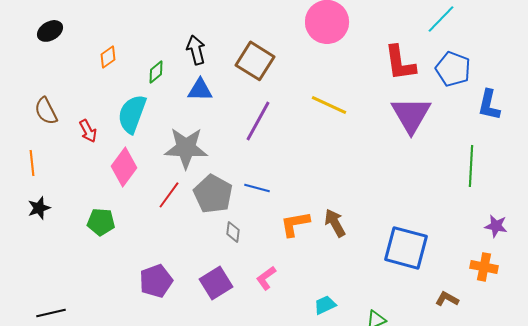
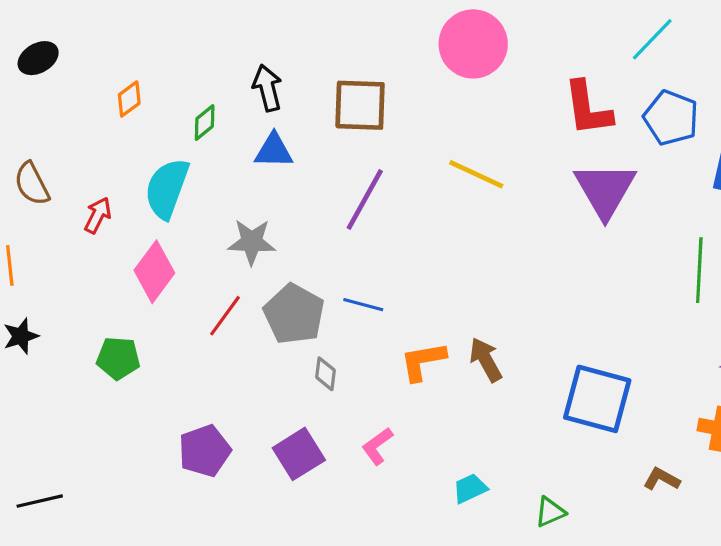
brown square: (255, 61) -> (360, 105), turned -30
red arrow: (88, 131) -> (98, 215), turned -125
gray star: (186, 148) -> (252, 242), size x0.7

